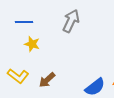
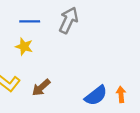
blue line: (24, 22) -> (30, 21), moved

